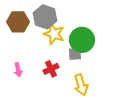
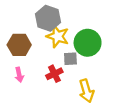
brown hexagon: (18, 22) -> (19, 45), moved
gray square: (75, 54) -> (70, 59), moved

